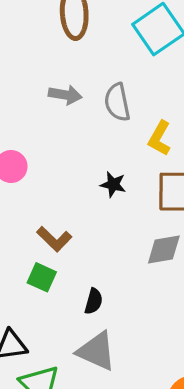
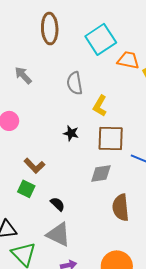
gray arrow: (65, 95) -> (23, 75), moved, turned -144
black semicircle: (94, 301) -> (58, 204), turned -63

